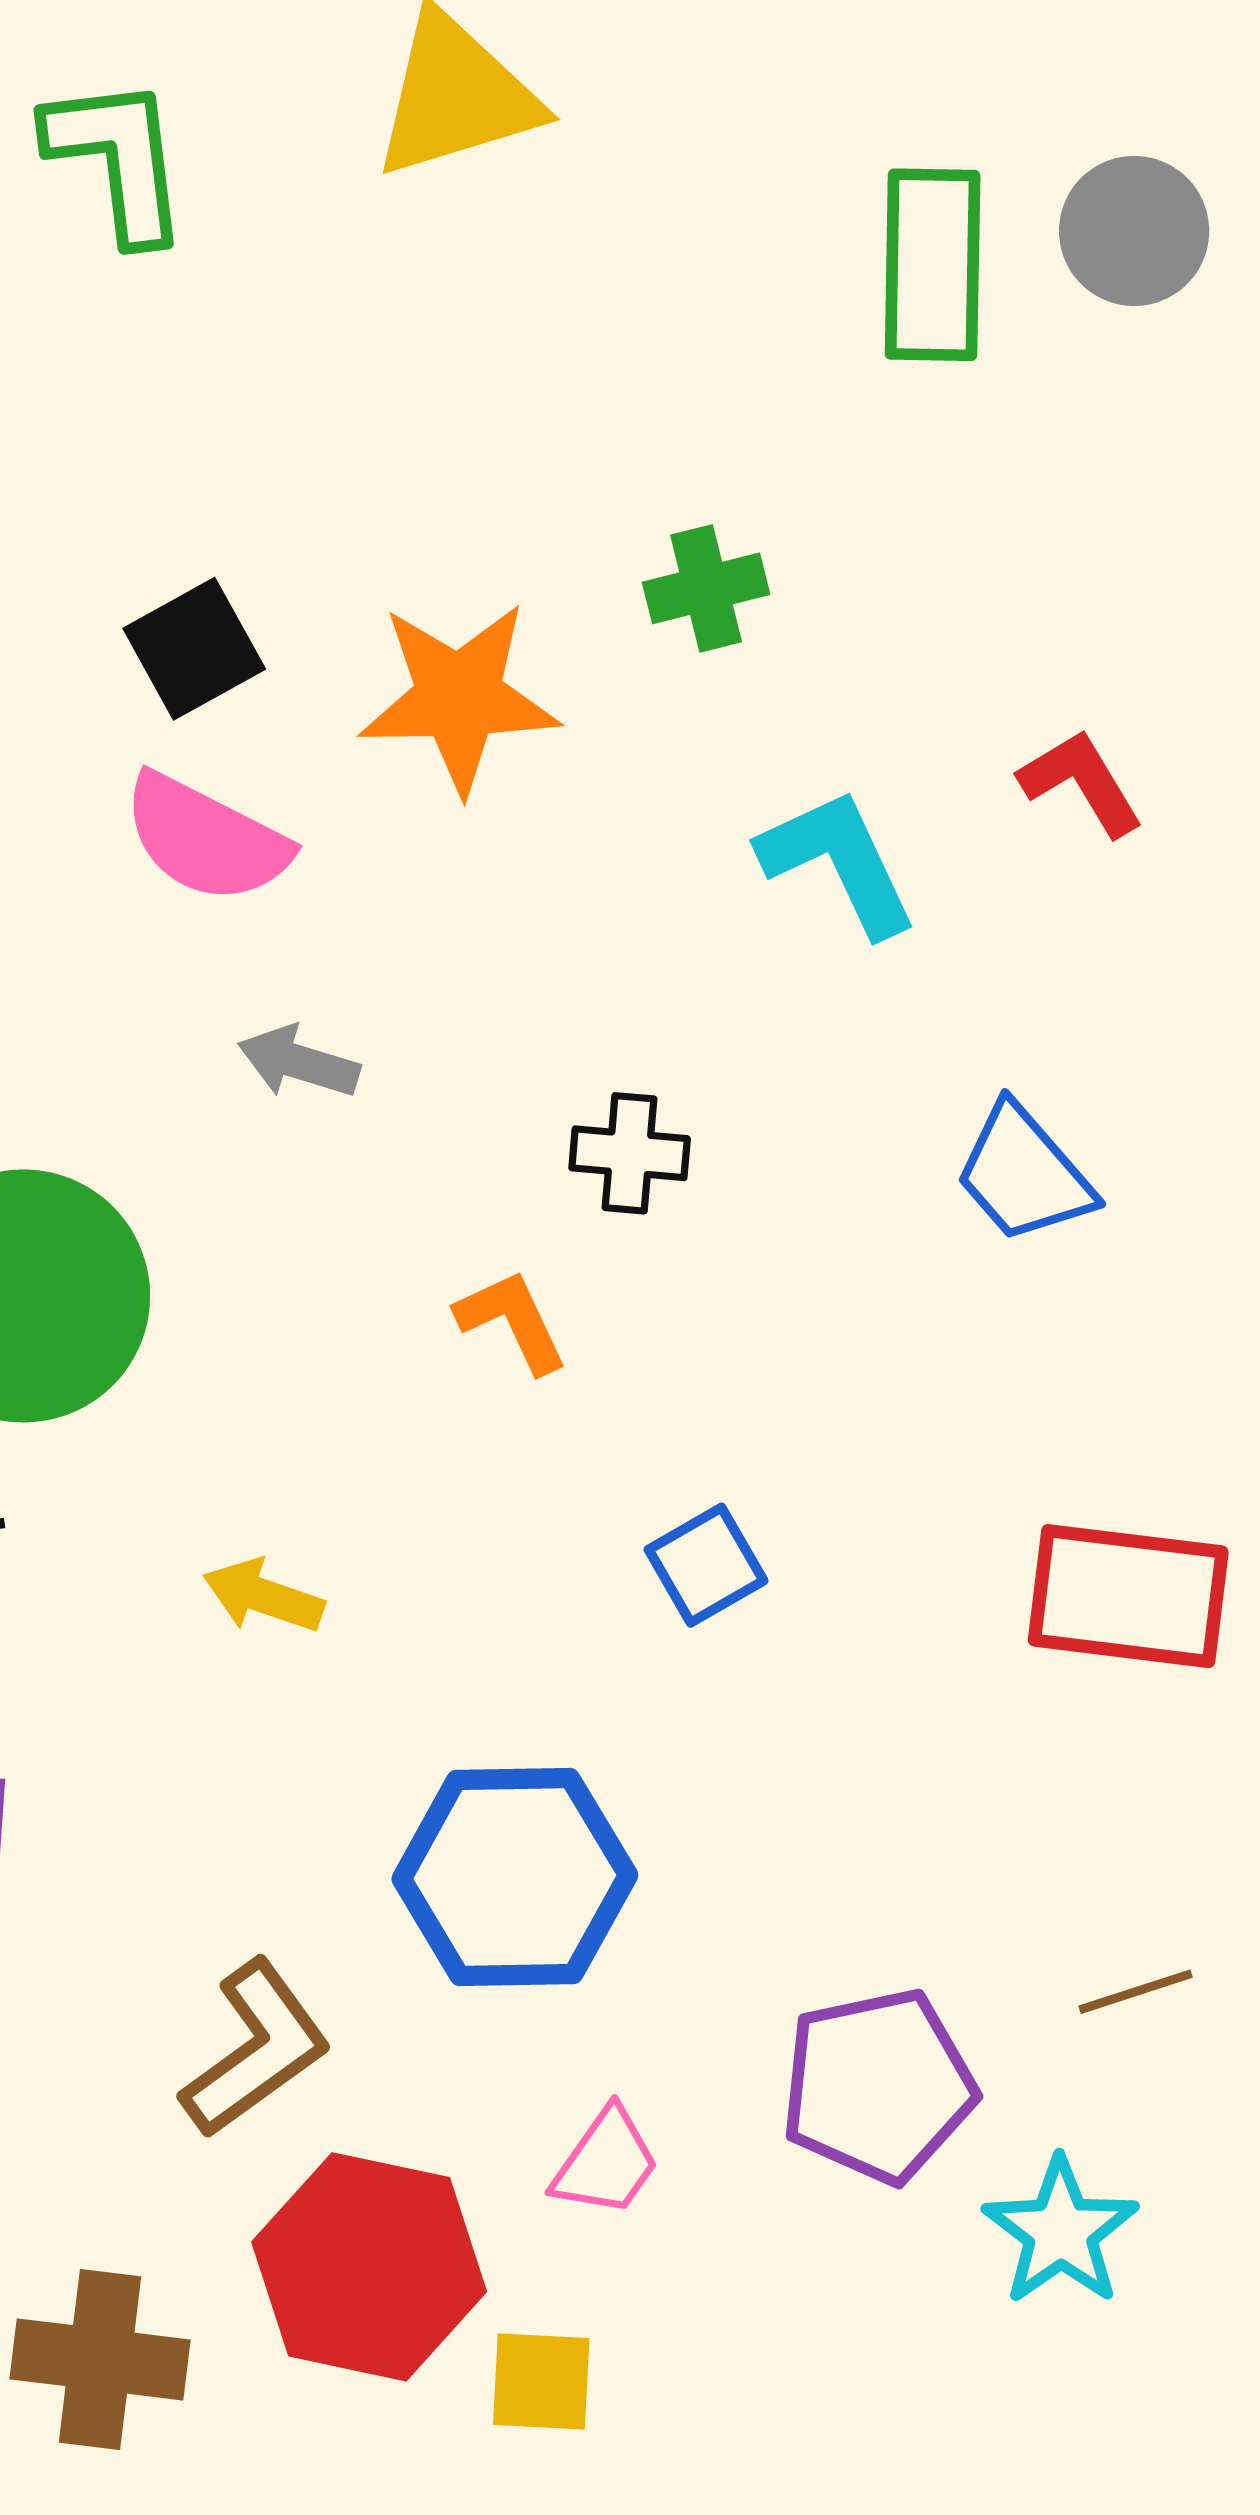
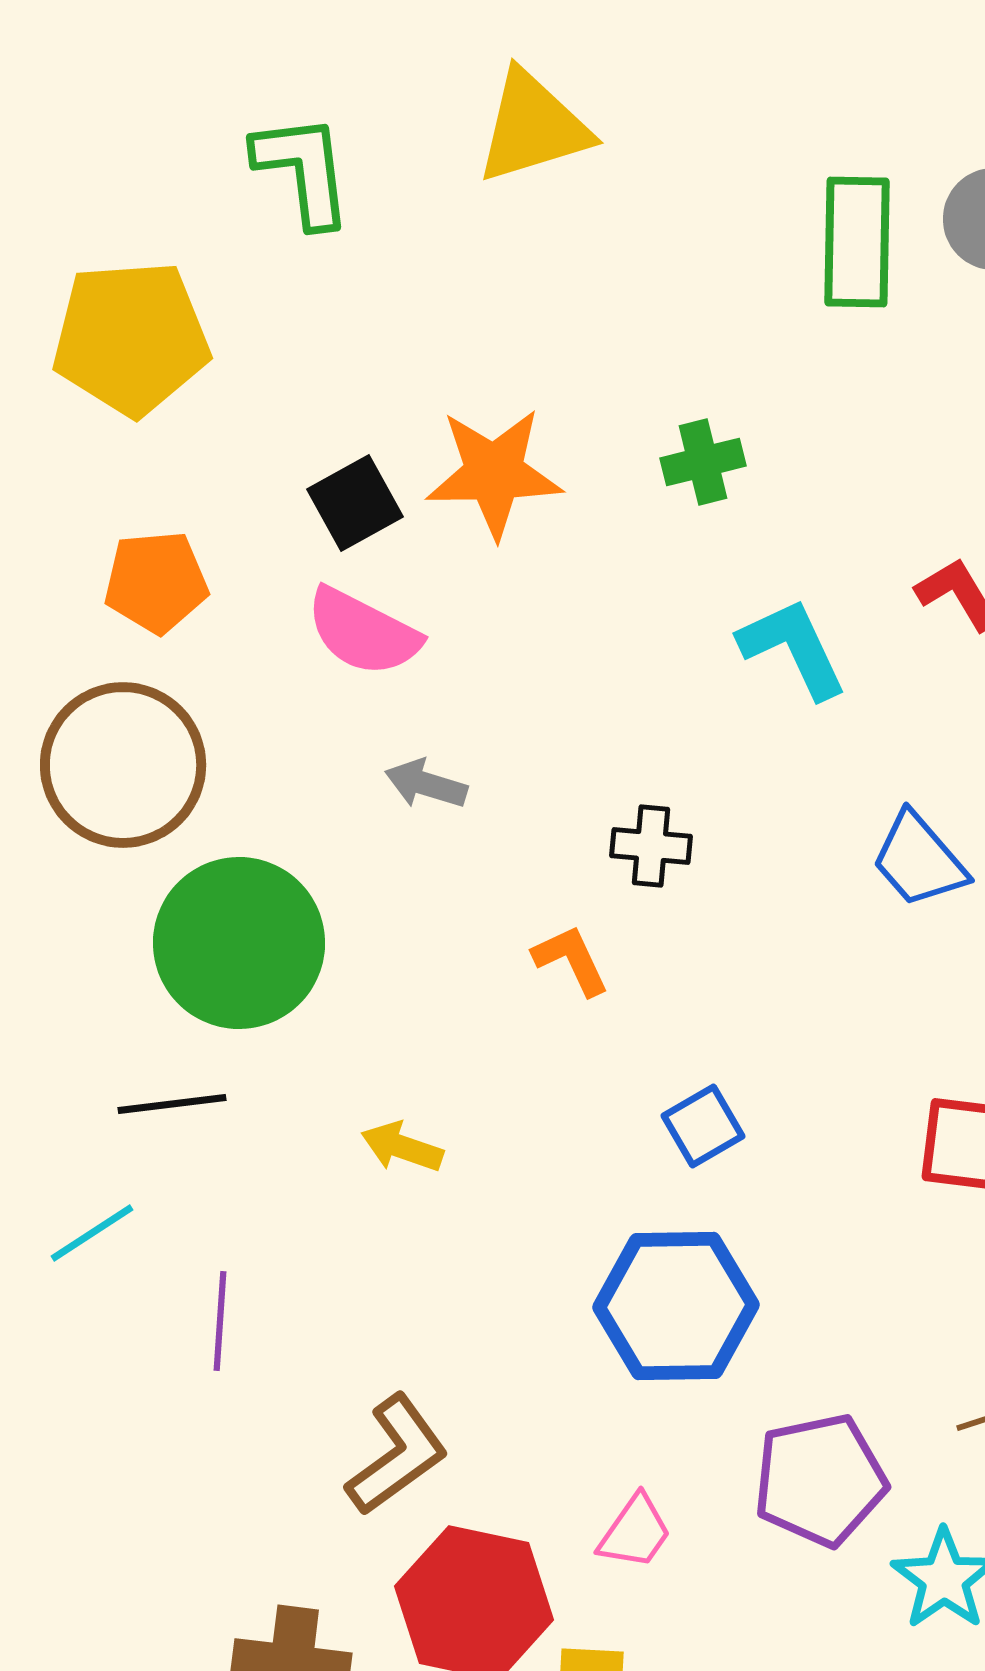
orange star: (459, 697) -> (494, 473), moved
blue hexagon: (515, 1877) -> (676, 1306), moved

